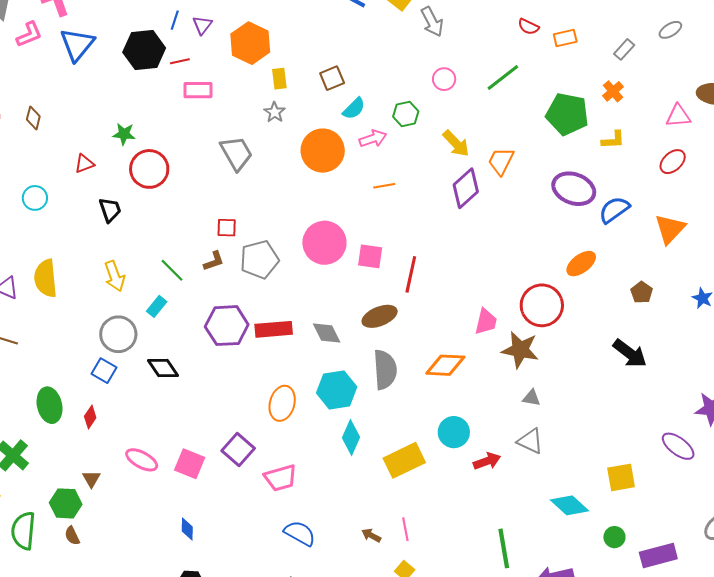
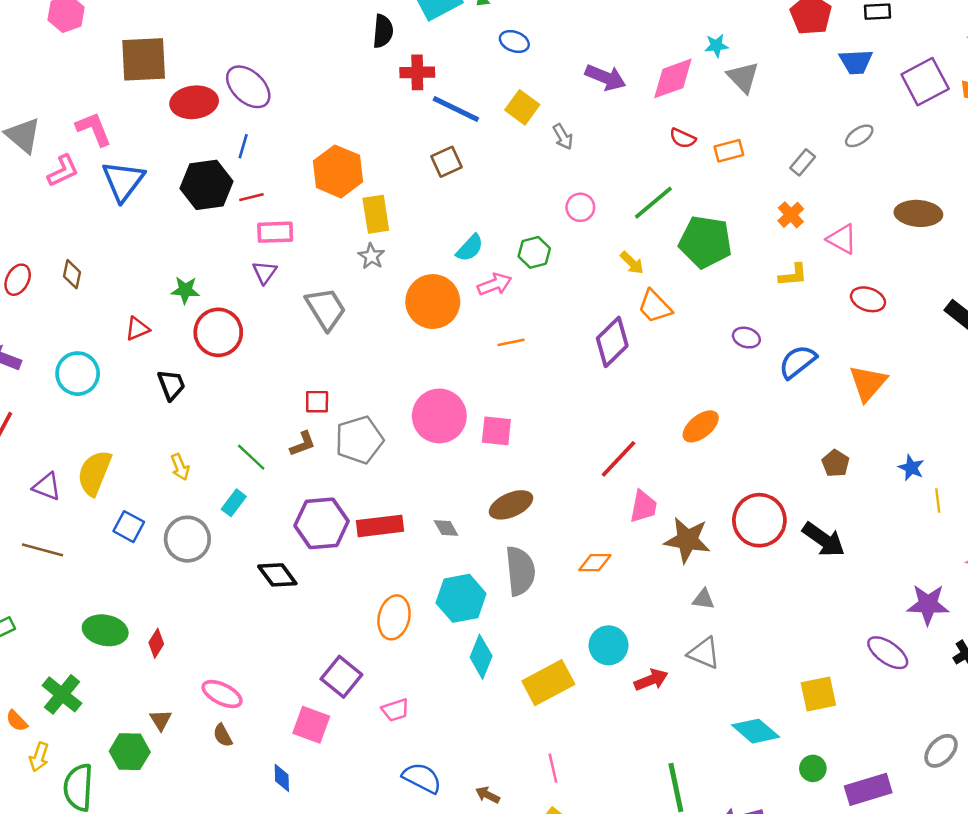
gray arrow: (432, 22) -> (563, 137), size x0.7
purple triangle: (202, 25) -> (265, 272), moved
brown square: (332, 78) -> (446, 162), moved
yellow rectangle: (279, 79) -> (376, 214), size x1.4
green pentagon: (567, 114) -> (705, 242), moved
pink triangle: (678, 116) -> (842, 239), moved, turned 36
yellow arrow: (456, 143) -> (632, 263), moved, size x0.7
orange trapezoid: (501, 161) -> (655, 307), turned -68
red ellipse: (673, 162) -> (868, 299), turned 64
purple ellipse: (574, 189) -> (746, 338), size x0.5
cyan circle: (35, 198) -> (78, 374), size x1.4
orange ellipse: (581, 264) -> (701, 426), moved
red line: (411, 274) -> (618, 459), moved, turned 33
yellow arrow: (115, 276) -> (180, 467), size x0.7
yellow semicircle: (46, 278) -> (94, 473), turned 30
red circle: (542, 305) -> (759, 520), moved
gray diamond: (327, 333) -> (446, 528), size x0.7
orange diamond: (445, 365) -> (595, 563), size x0.7
black diamond: (163, 368) -> (277, 575), moved
blue square: (104, 371) -> (129, 527), moved
green ellipse: (50, 405) -> (105, 630), turned -64
pink square: (190, 464) -> (311, 725), moved
pink trapezoid: (281, 478) -> (395, 710), size x0.7
brown arrow: (371, 535) -> (488, 795), moved
brown semicircle: (72, 536) -> (223, 735), moved

